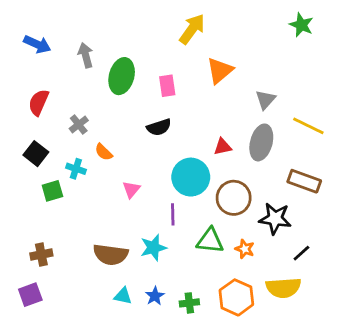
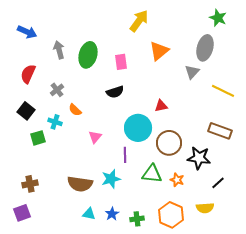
gray arrow: (86, 55) -> (59, 50), moved
gray ellipse: (261, 142) -> (205, 48), moved
yellow semicircle: (283, 288) -> (205, 208), size x0.7

